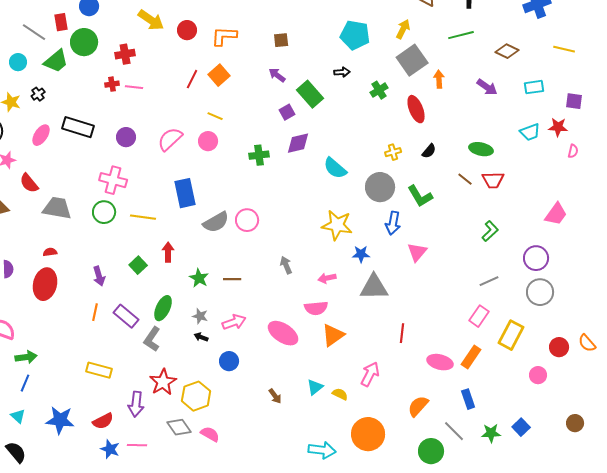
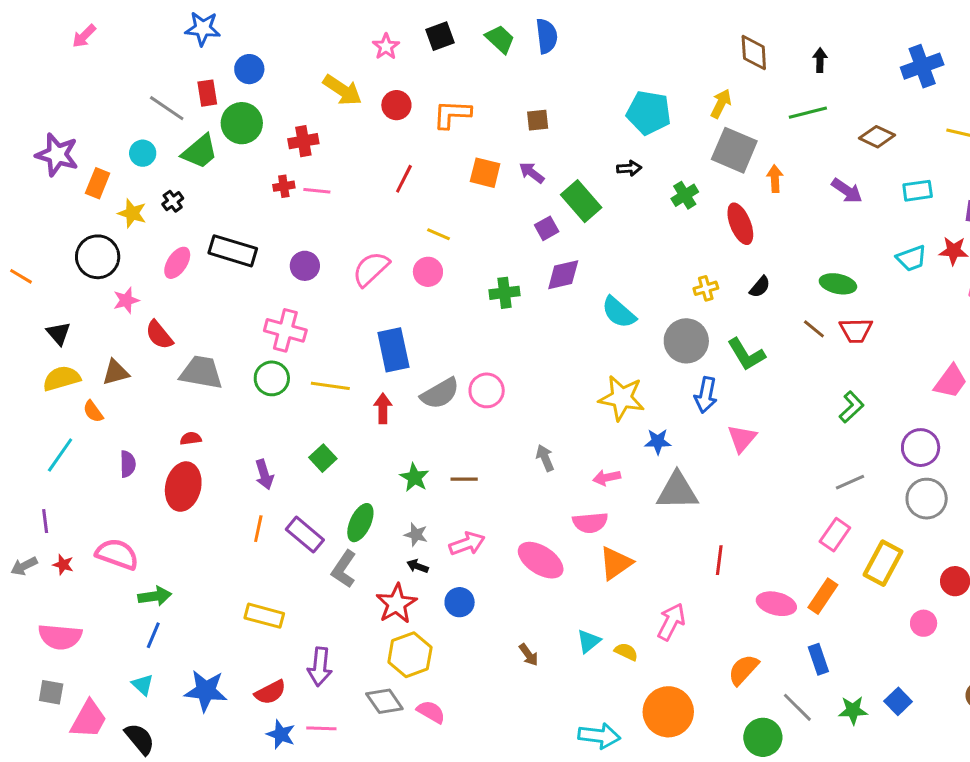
gray square: (412, 60) -> (734, 150), turned -32
orange square: (219, 75) -> (485, 173), moved, turned -35
red arrow: (168, 252) -> (383, 408), moved
red star: (163, 382) -> (396, 604), moved

